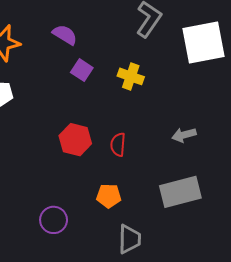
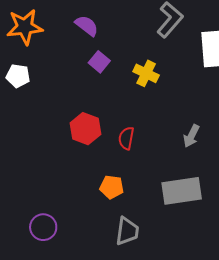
gray arrow: (184, 135) -> (191, 136), turned -55
purple circle: (54, 220) -> (43, 227), moved

